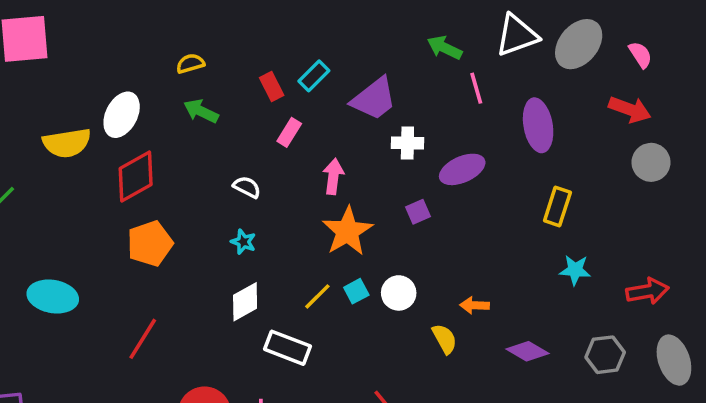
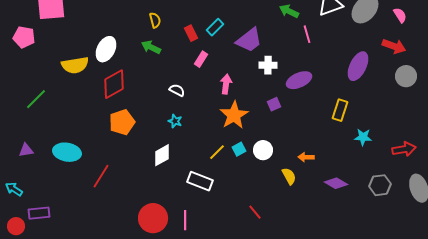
yellow semicircle: (190, 64) -> (155, 20), moved, turned 91
purple ellipse: (538, 125) -> (358, 66), moved, turned 36
yellow rectangle: (557, 206) -> (340, 110), moved
white diamond: (245, 302) -> (162, 155), moved
red line: (143, 339) -> (101, 176), moved

